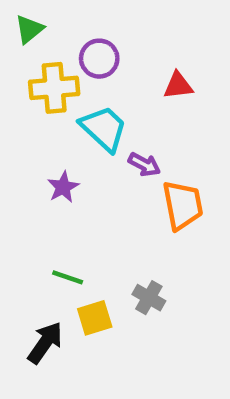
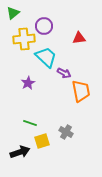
black arrow: (45, 343) -> (20, 152), turned 36

